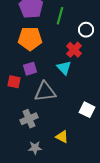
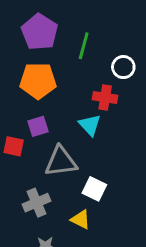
red cross: (74, 50) -> (105, 98), turned -35
white square: (87, 110) -> (94, 189), moved
yellow triangle: (62, 137) -> (81, 219), moved

